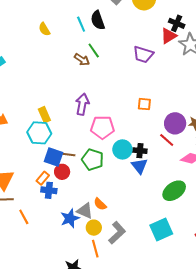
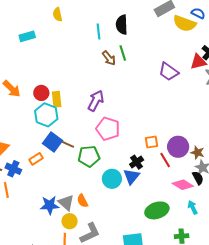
black semicircle: (98, 20) -> (122, 25), moved
cyan line: (81, 24) -> (99, 31), moved
yellow semicircle: (44, 29) -> (58, 14), moved
orange square: (144, 104) -> (152, 142), moved, turned -32
cyan circle: (122, 149) -> (112, 179), moved
black cross: (140, 151) -> (137, 162), turned 32
green pentagon: (93, 160) -> (89, 156), turned 30
red circle: (62, 172) -> (41, 93), moved
blue cross: (49, 190) -> (13, 169), moved

